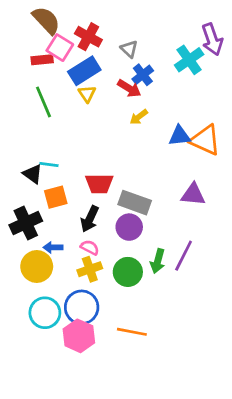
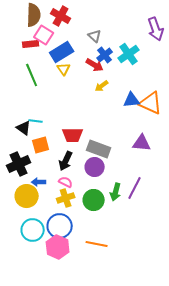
brown semicircle: (46, 20) -> (34, 15), turned 45
red cross: (88, 37) -> (61, 16), moved
cyan cross: (189, 60) -> (129, 54), moved

